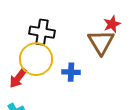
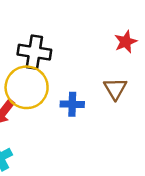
brown triangle: (101, 42) -> (115, 89), moved, size x0.7

